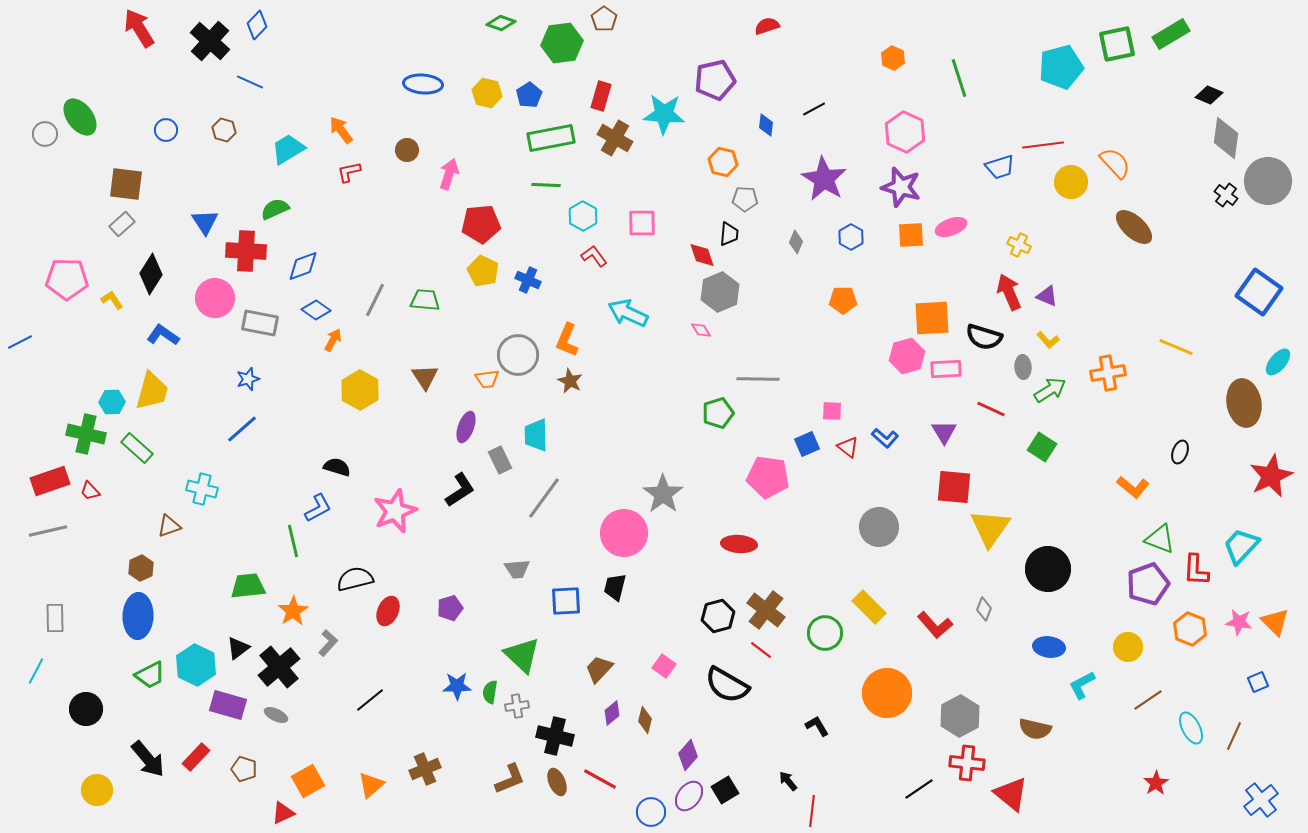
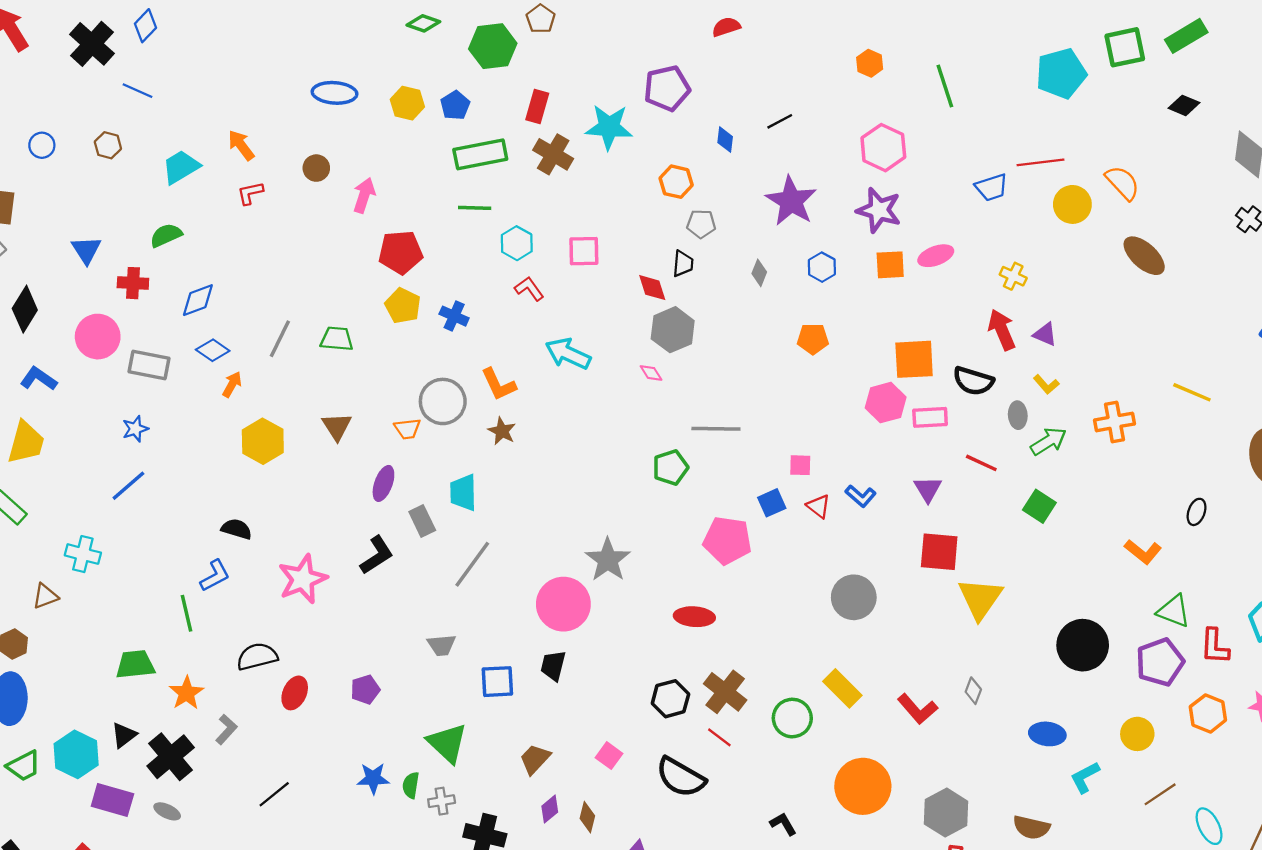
black diamond: (1209, 95) -> (1184, 105), moved
red cross: (246, 251) -> (133, 283), size x0.7
orange L-shape: (567, 340) -> (498, 384), turned -48
black circle: (1048, 569) -> (1083, 645), moved

